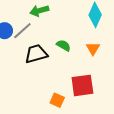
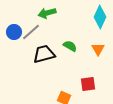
red square: (82, 85) -> (88, 84), size x0.7

